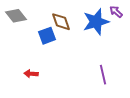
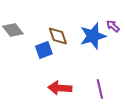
red arrow: (31, 74) -> (60, 88), moved, size x1.6

